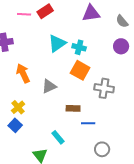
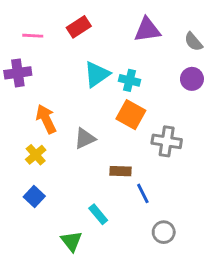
pink line: (24, 14) -> (33, 36), moved
yellow cross: (18, 107) -> (36, 155), moved
blue line: (88, 123) -> (143, 193), turned 64

